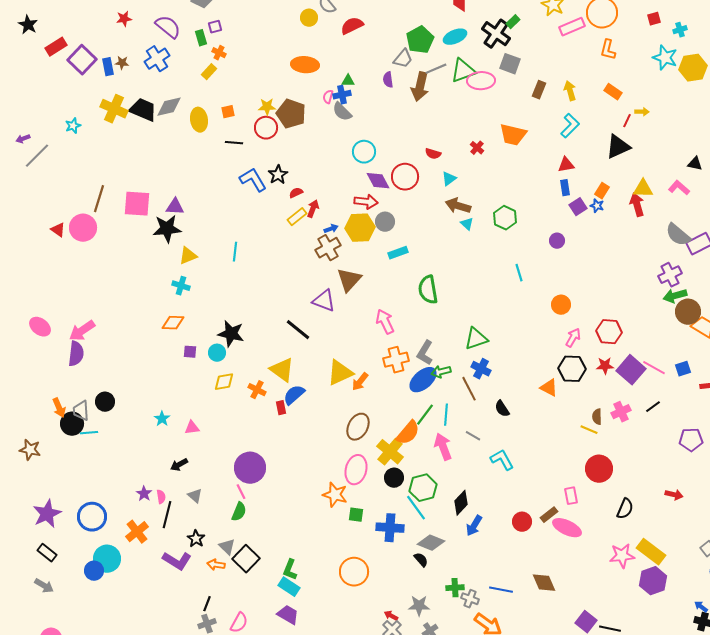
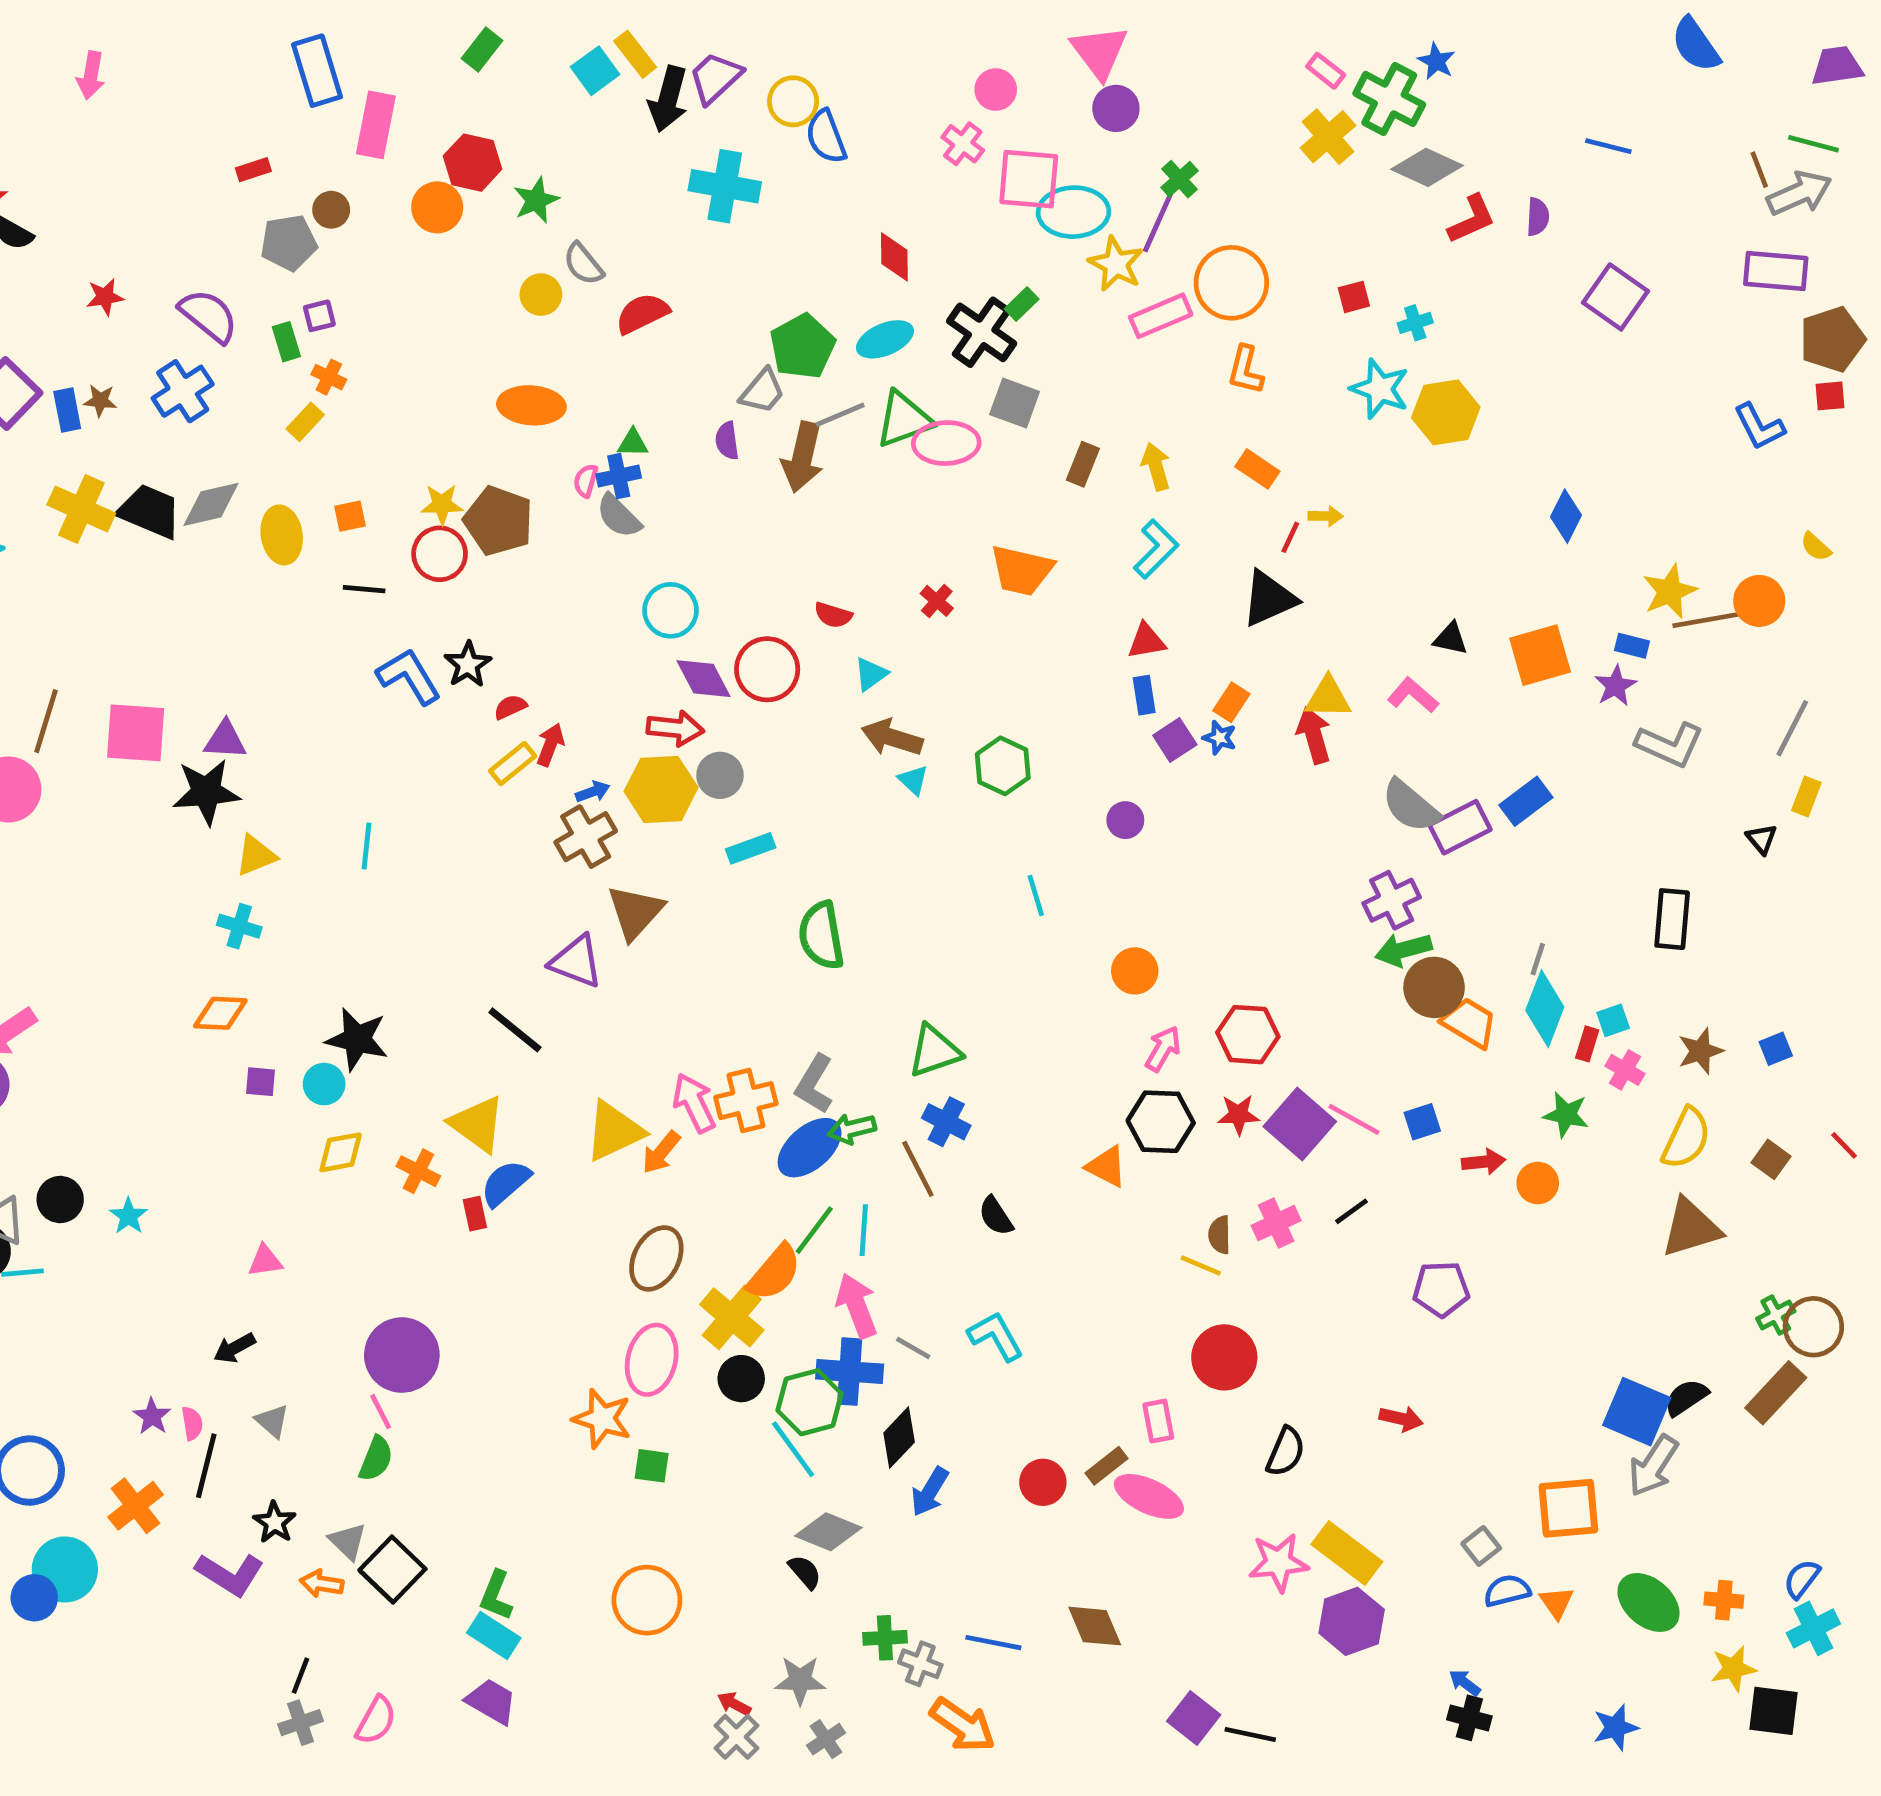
pink arrow: (385, 322) -> (694, 1103), moved
cyan star: (162, 419) -> (128, 1216), moved
gray line: (473, 436) -> (913, 1348), moved
blue cross: (390, 528) -> (850, 1372), moved

